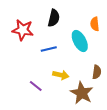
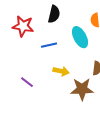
purple line: (36, 86) -> (27, 82), moved
brown star: (82, 93) -> (82, 89), turned -30

